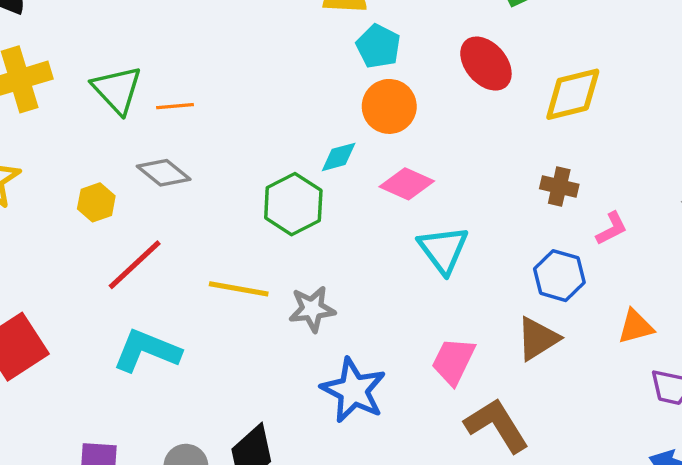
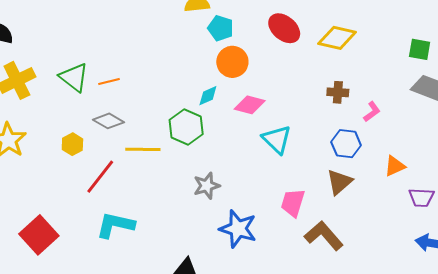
yellow diamond: (573, 94) -> (337, 38), turned 36
yellow line: (239, 289) -> (143, 149), moved

